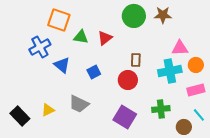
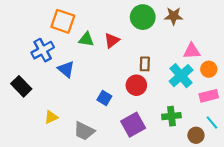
cyan cross: (170, 71) -> (181, 76), turned -30
blue square: (94, 72) -> (104, 98), moved, turned -32
gray trapezoid: (79, 104) -> (84, 131), moved
black rectangle: (20, 116) -> (21, 86), moved
purple square: (125, 117) -> (133, 125), turned 30

